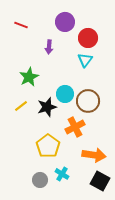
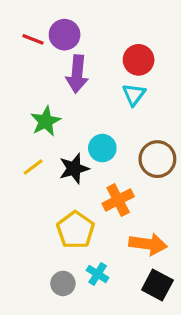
purple circle: (65, 22) -> (65, 35), moved
purple arrow: (49, 47) -> (77, 74), size x1.6
brown circle: (88, 101) -> (157, 159), moved

